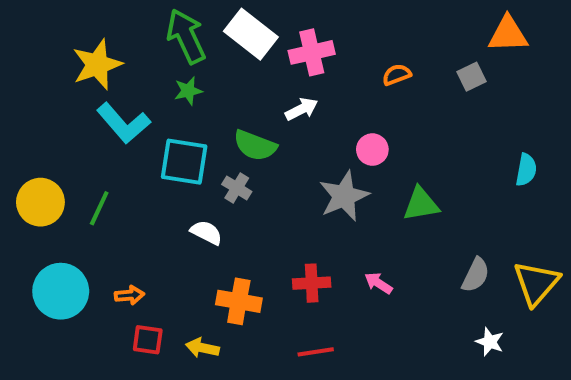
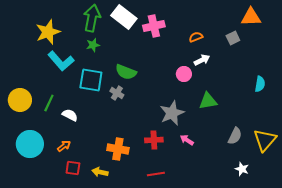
green arrow: (186, 36) -> (92, 18), turned 36
white arrow: (302, 109) -> (202, 60), moved
gray star: (344, 196) -> (172, 113), moved
white semicircle: (206, 232) -> (70, 115), moved
orange arrow: (130, 295) -> (64, 146), turned -32

